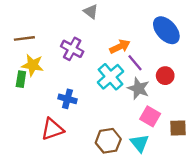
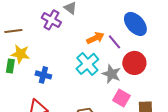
purple cross: (72, 49) -> (51, 20), moved
purple line: (135, 63) -> (114, 42), moved
red circle: (165, 76) -> (134, 63), size x1.5
blue cross: (67, 99) -> (43, 75), moved

